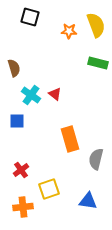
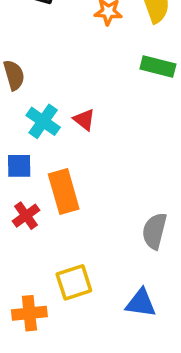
orange rectangle: (70, 139) -> (64, 192), moved
red cross: (21, 170) -> (26, 216), moved

